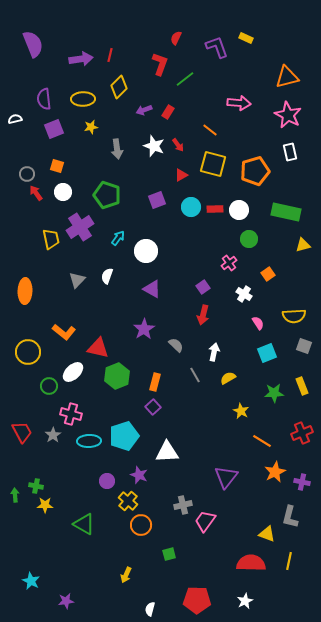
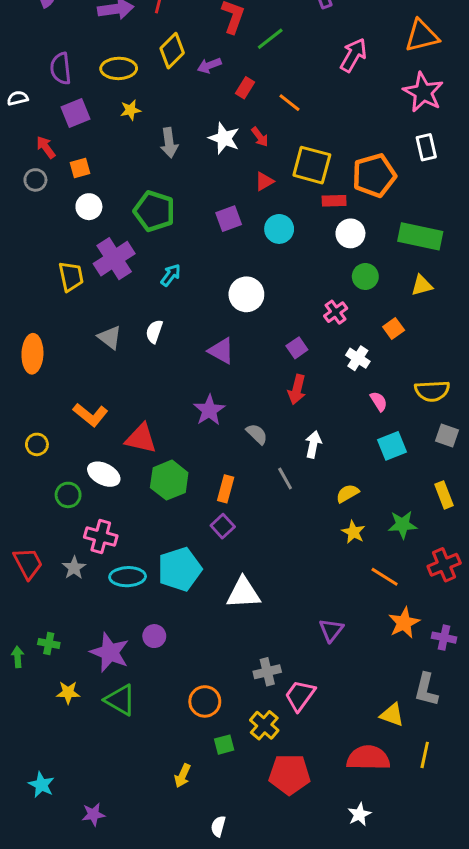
pink arrow: (239, 103) -> (353, 55), moved, turned -65
purple arrow: (144, 110) -> (209, 65), moved
orange line: (210, 130) -> (290, 103), moved
orange square: (57, 166) -> (80, 168), turned -32
red arrow: (36, 193) -> (46, 147), moved
red rectangle: (215, 209) -> (334, 201), moved
yellow triangle: (303, 245) -> (422, 285), moved
white circle: (146, 251) -> (246, 294), moved
gray triangle: (77, 280) -> (110, 337), turned -36
yellow circle: (28, 352) -> (37, 444), size x0.6
white ellipse: (73, 372) -> (104, 474), turned 70
yellow semicircle: (228, 378) -> (347, 493), moved
green star: (274, 393) -> (402, 525), moved
purple star: (139, 475) -> (110, 652), moved, size x1.5
purple triangle: (226, 477) -> (331, 630), size x0.7
yellow cross: (128, 501) -> (264, 725), moved
yellow star: (45, 505) -> (68, 693), moved
green square: (169, 554) -> (224, 745), moved
red pentagon: (197, 600) -> (290, 774), moved

